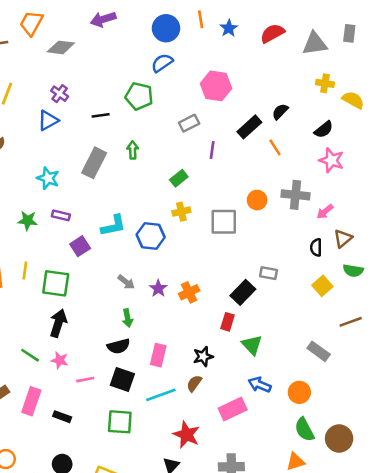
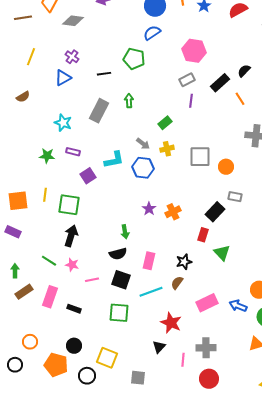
gray rectangle: (189, 123) -> (187, 80), moved
orange circle: (257, 200) -> (226, 167), moved
gray arrow: (126, 282) -> (143, 144), moved
blue arrow: (260, 385) -> (238, 306), moved

